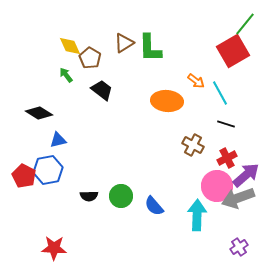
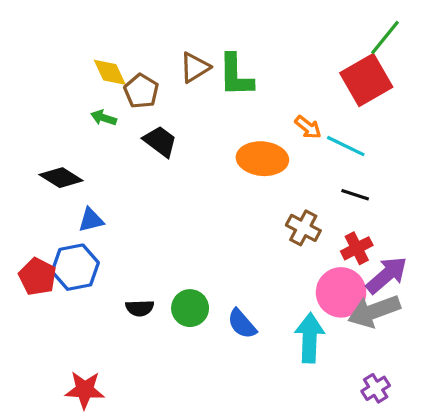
green arrow: (66, 75) -> (104, 118), turned -35
cyan line: (220, 93) -> (346, 146), turned -35

